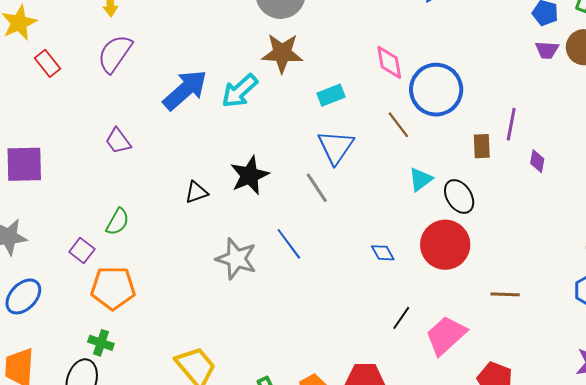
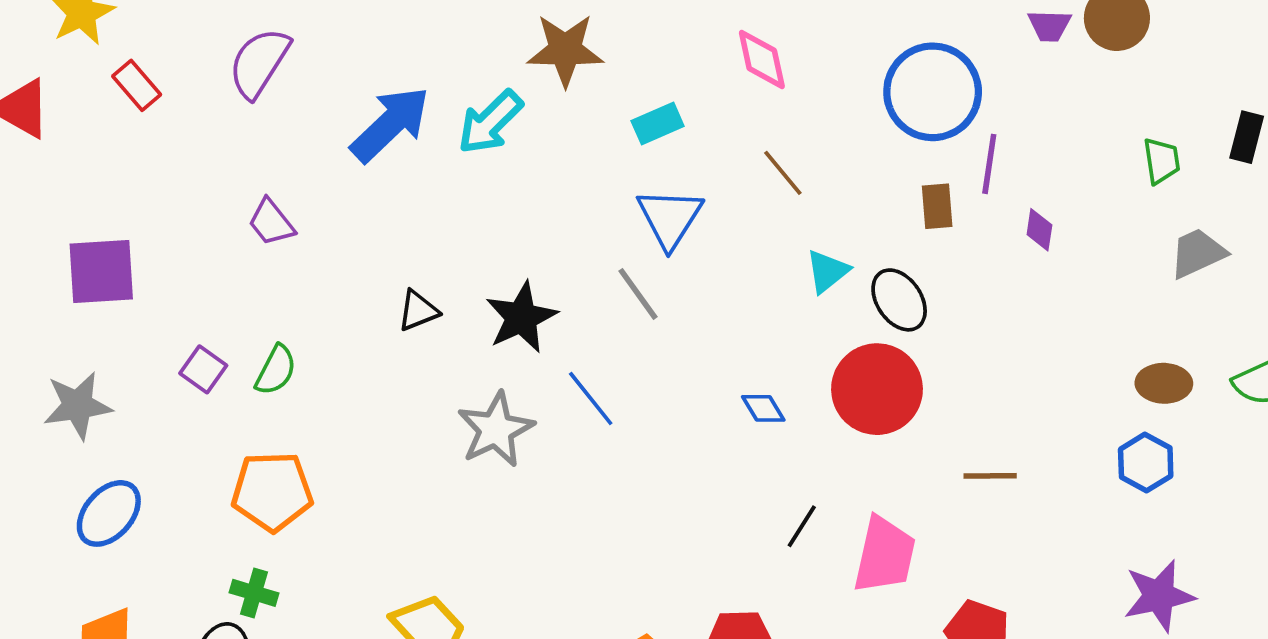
blue circle: (436, 90) -> (933, 92), moved
black star: (250, 175) -> (521, 317), moved
purple square: (82, 251) -> (203, 369), moved
gray star: (236, 259) -> (496, 429), turned 30
pink trapezoid: (446, 335) -> (885, 555), turned 147

